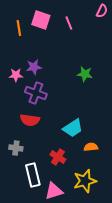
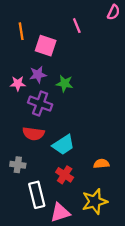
pink square: (41, 20) -> (46, 46), moved
green star: (85, 74) -> (65, 83), moved
cyan trapezoid: (73, 128) -> (63, 145), moved

